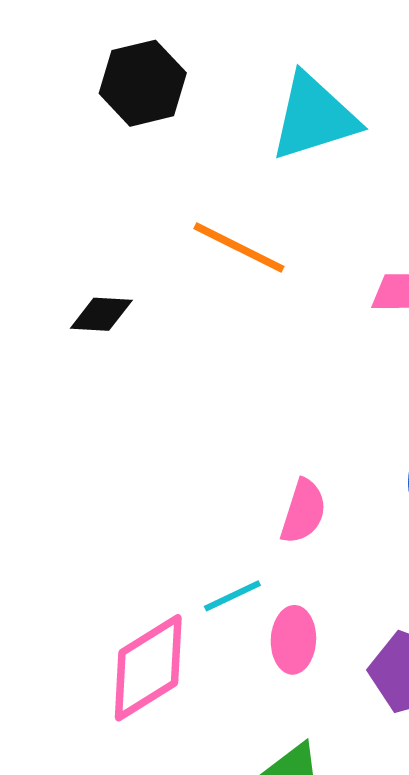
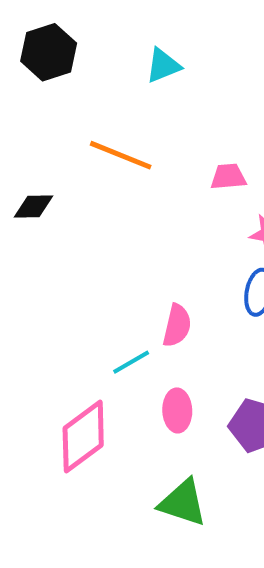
cyan triangle: (314, 117) -> (163, 65), size x0.6
cyan line: (232, 596) -> (131, 362), moved

